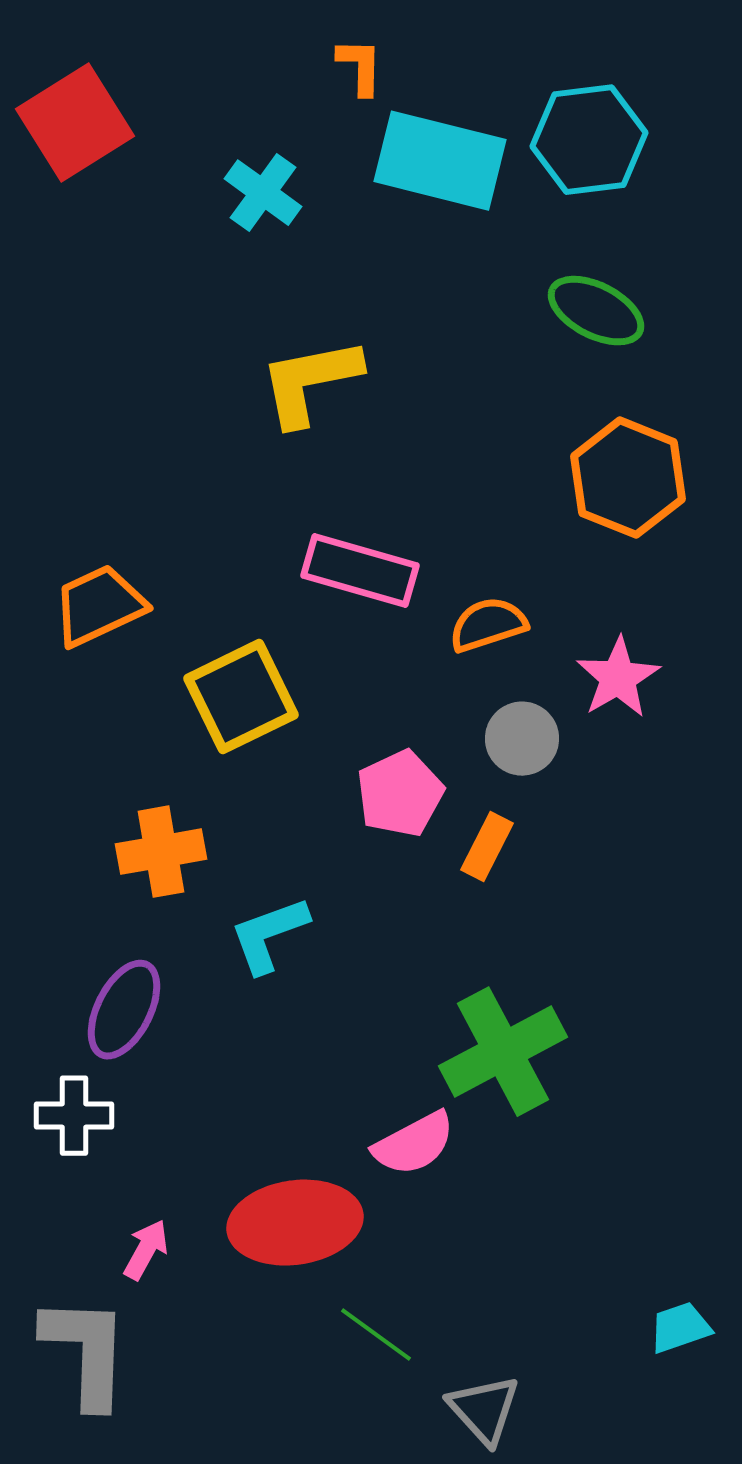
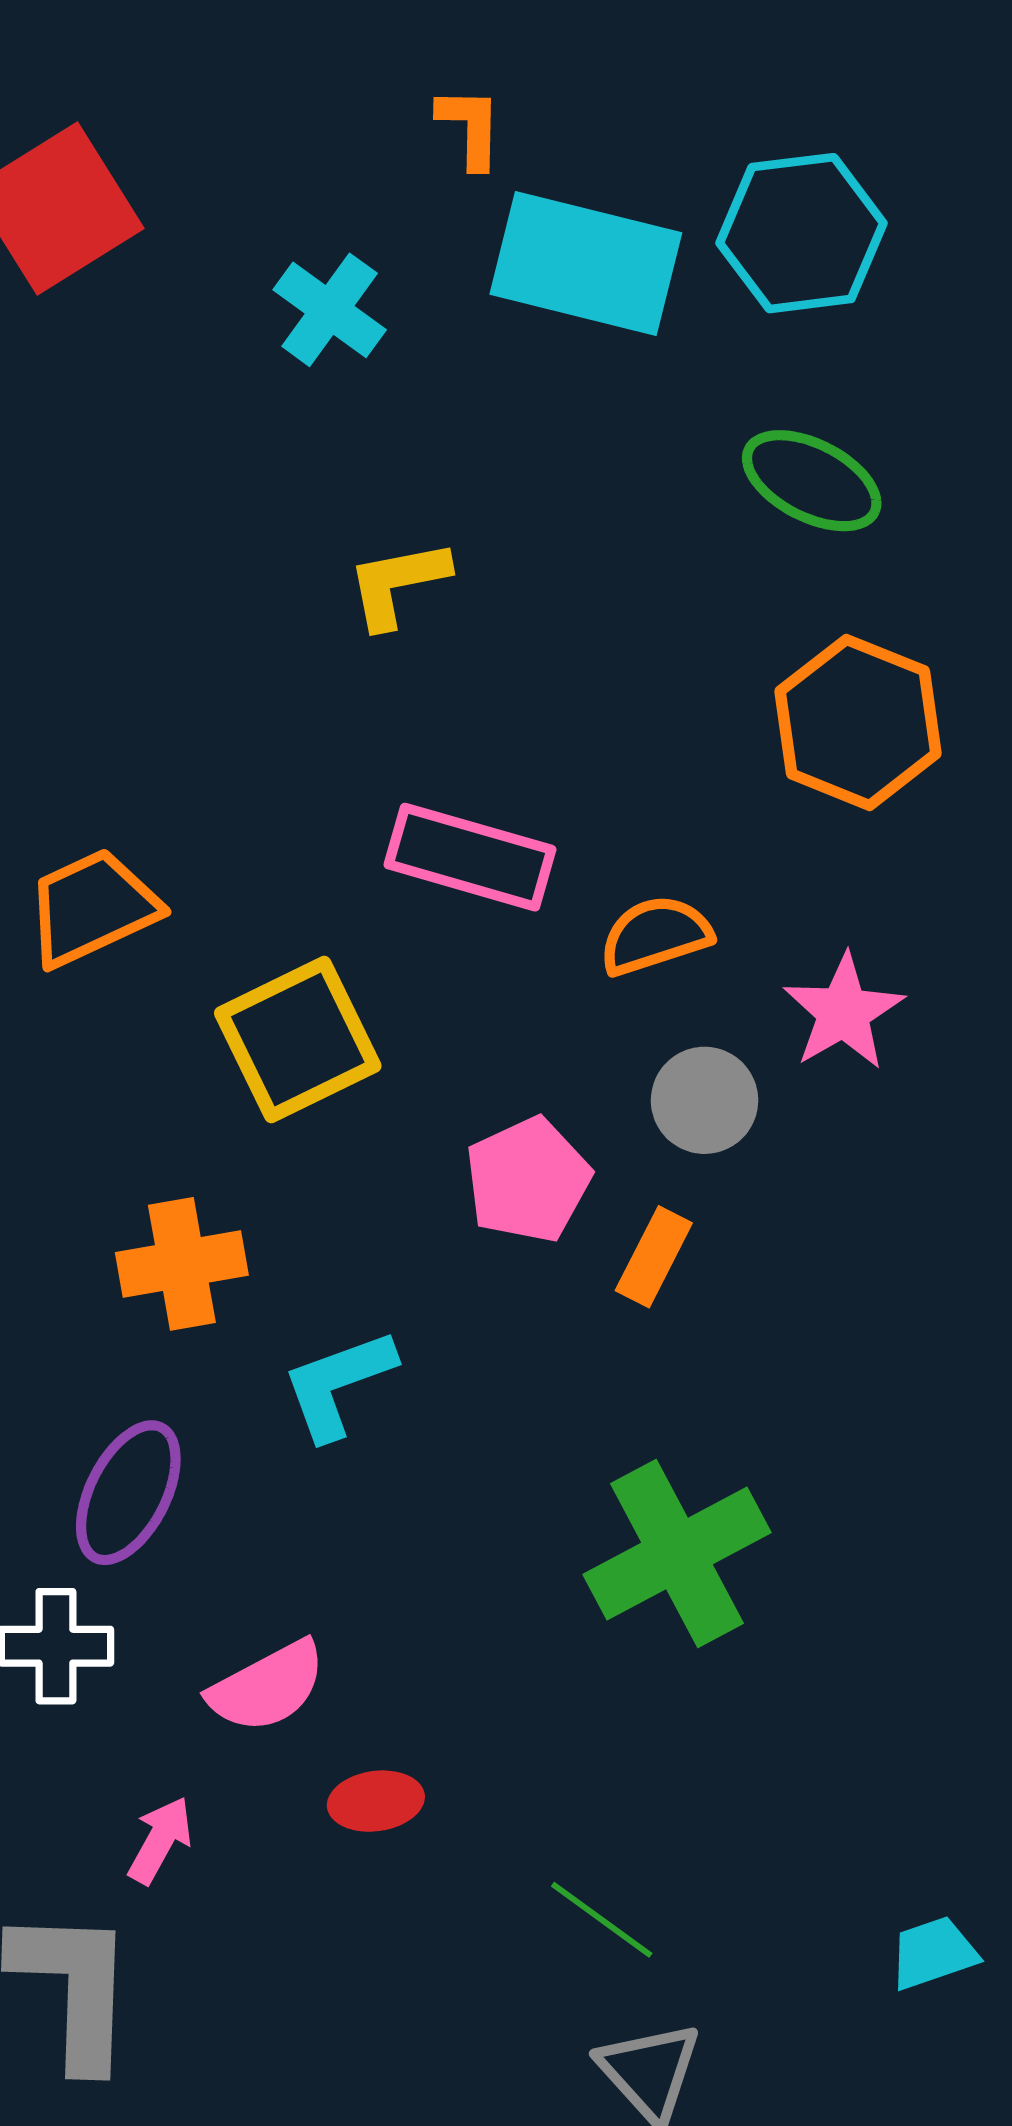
yellow L-shape: (310, 382) -> (398, 583), size x0.7
pink semicircle: (414, 1144) -> (267, 1687), moved
red ellipse: (295, 1223) -> (376, 1801), size x0.5
green line: (376, 1335) -> (602, 1920), moved

